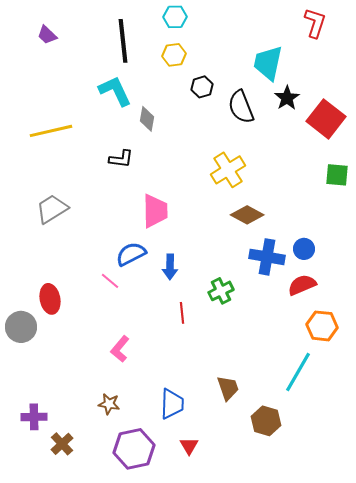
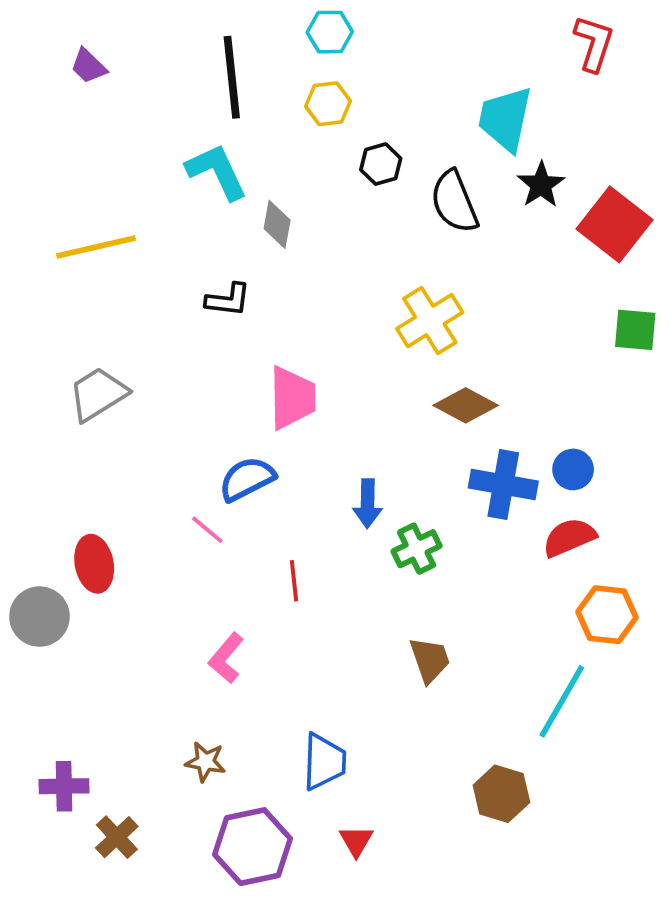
blue arrow: (170, 267) -> (368, 503), moved
red line: (182, 313) -> (294, 581), moved
brown trapezoid: (228, 388) -> (430, 660), moved

